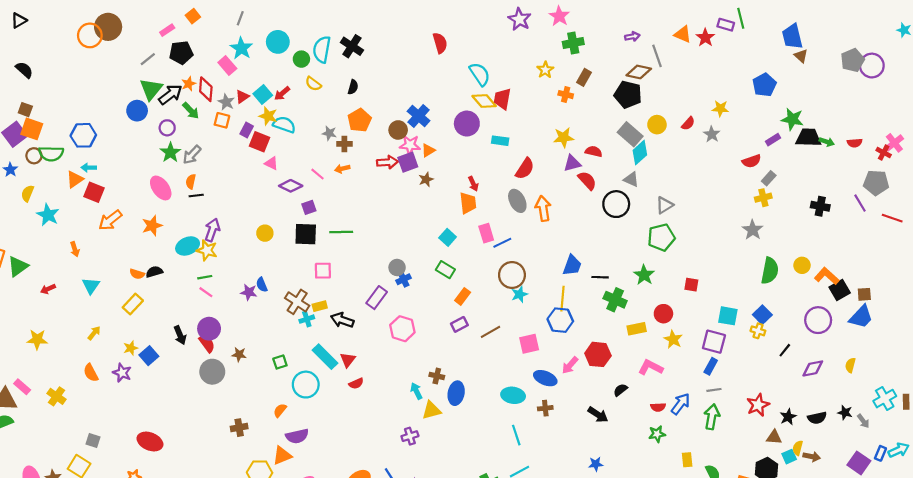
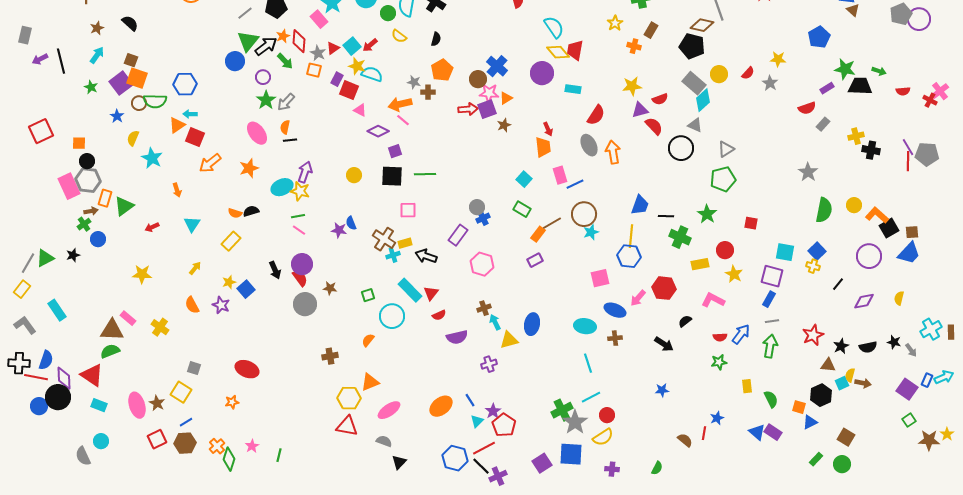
green arrow: (827, 142) -> (879, 71), moved
red semicircle: (594, 151) -> (660, 99), turned 147
orange arrow: (342, 169) -> (400, 104), moved, size x1.6
gray pentagon: (876, 183) -> (927, 154), moved
yellow cross: (763, 198) -> (856, 136), moved
red line: (892, 218) -> (908, 161), moved, turned 72
brown line: (490, 332) -> (552, 223), moved
brown cross: (437, 376) -> (484, 308), moved, turned -32
purple semicircle: (297, 436) -> (457, 337), moved

